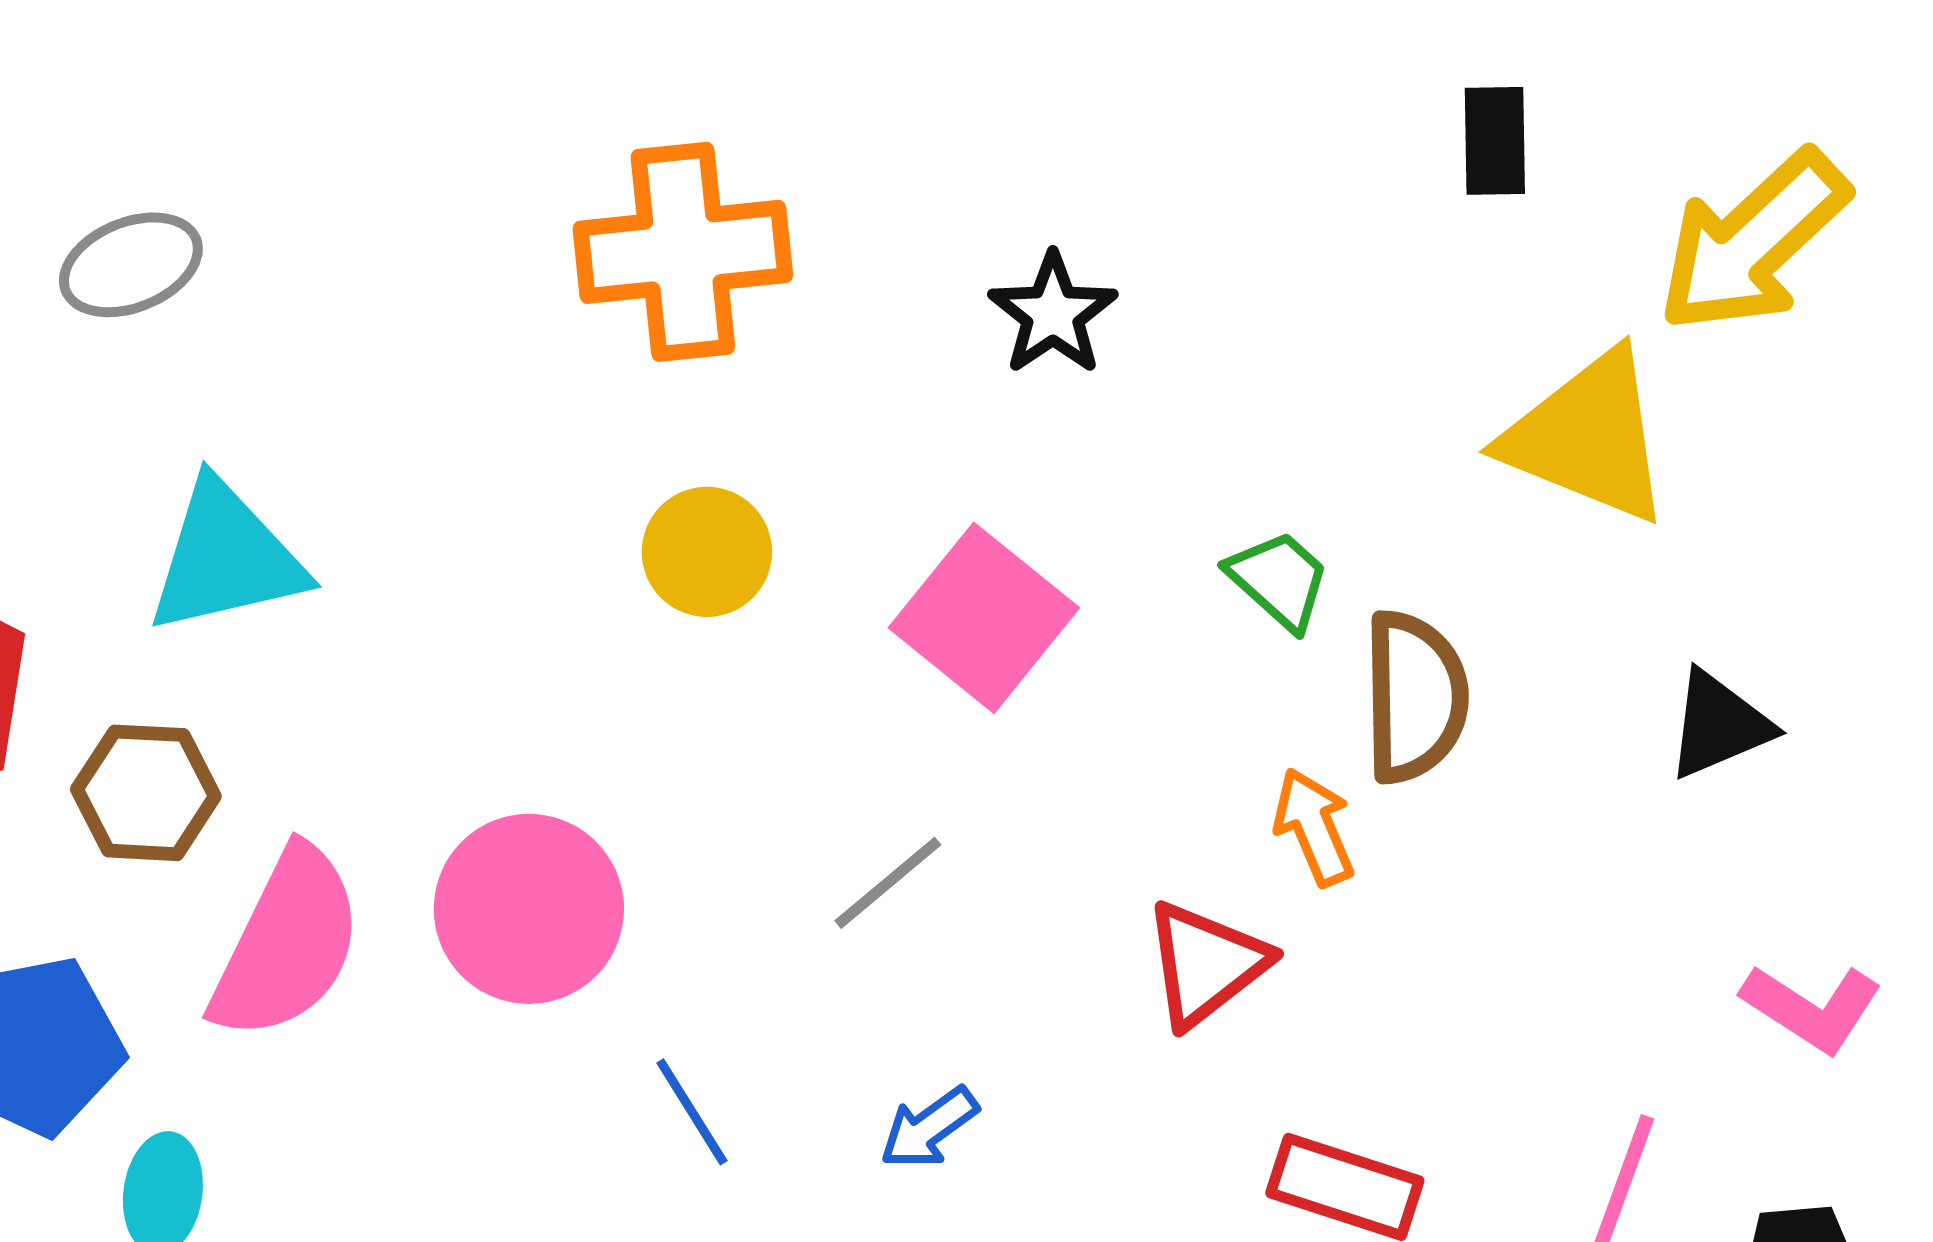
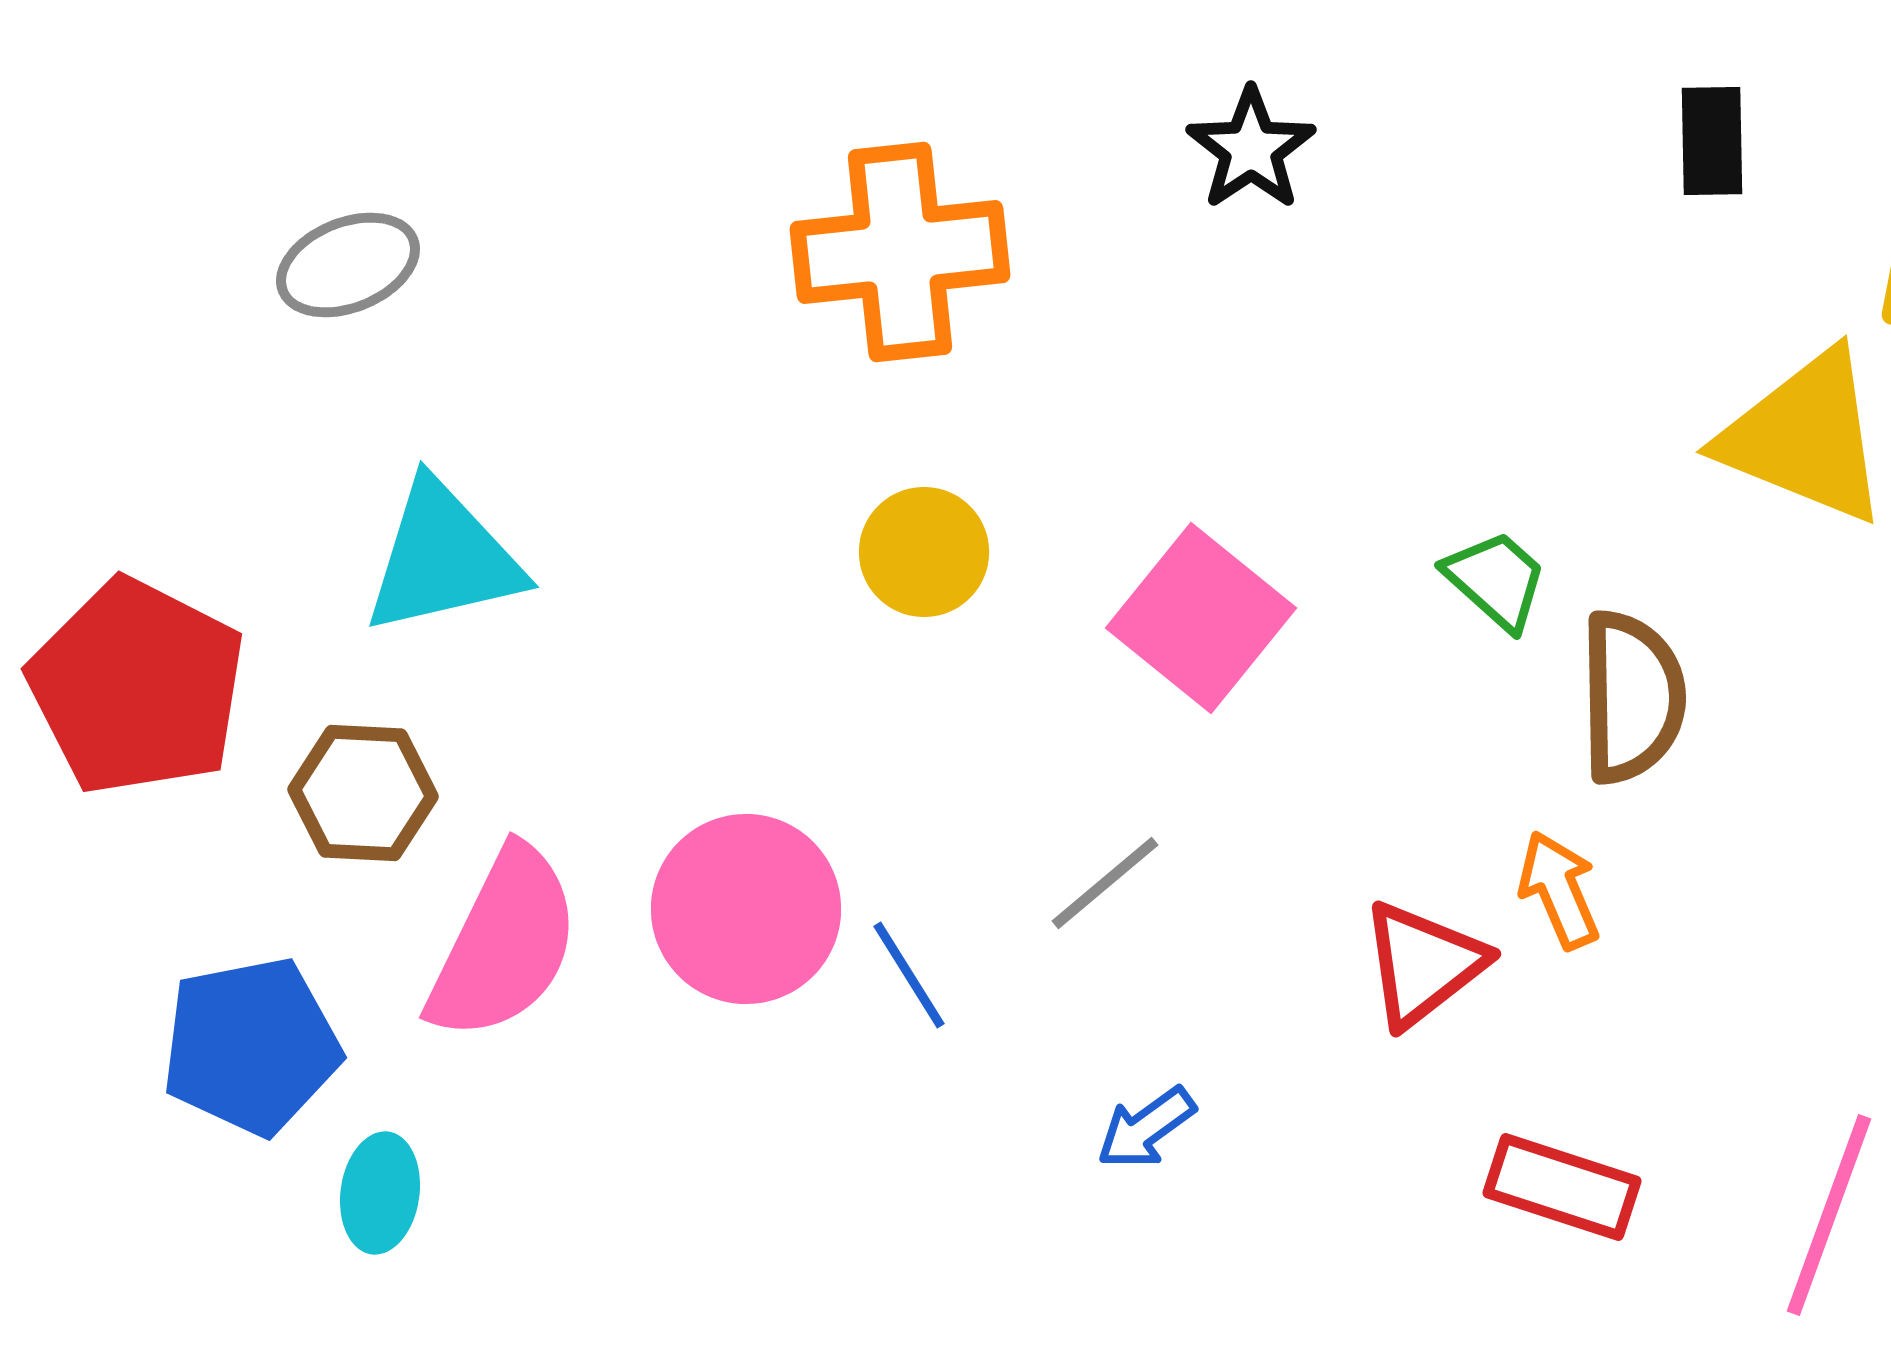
black star: (1053, 314) -> (1251, 149), moved
orange arrow: (1314, 827) -> (1559, 890), moved
blue line: (692, 1112) -> (909, 975), moved

